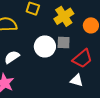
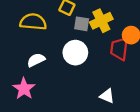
gray square: (64, 42) -> (82, 24), moved
red trapezoid: (82, 59) -> (119, 49), moved, turned 130

